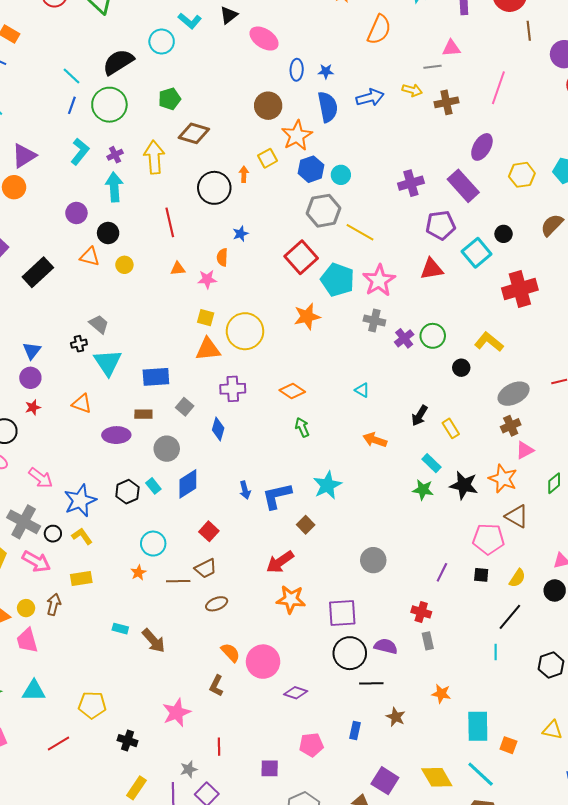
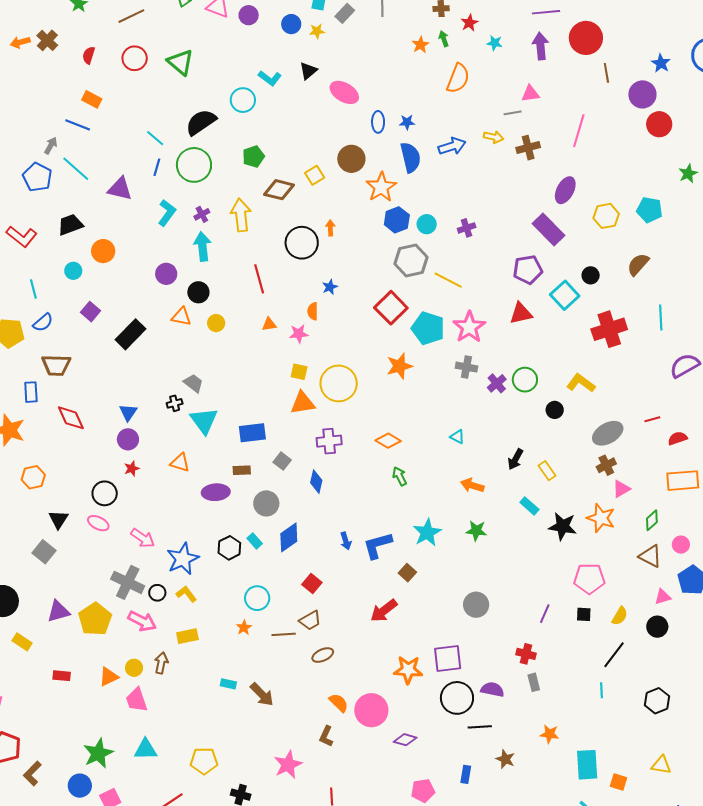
purple triangle: (24, 156) -> (120, 189), moved, turned 48
yellow square: (267, 158) -> (315, 175), moved
purple cross: (411, 183) -> (467, 228), moved, size x0.7
green star: (423, 490) -> (476, 531), moved
brown triangle: (517, 516) -> (650, 556), moved
orange star: (291, 599) -> (408, 670), moved

